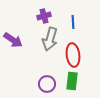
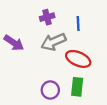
gray arrow: (50, 39) -> (54, 42), turned 50
red ellipse: (73, 55) -> (78, 59), turned -60

